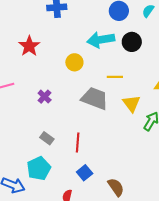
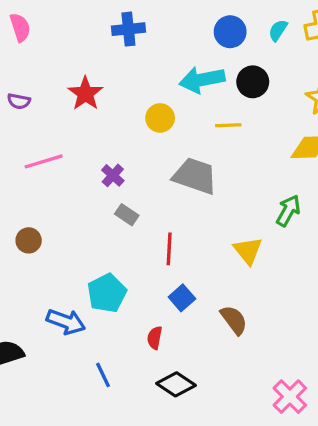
yellow line: (115, 77) -> (228, 125), moved
yellow triangle: (131, 103) -> (248, 251), moved
gray rectangle: (47, 138) -> (127, 215), moved

